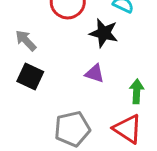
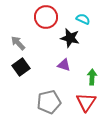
black square: (30, 76) -> (21, 67), turned 30
red triangle: (128, 129) -> (86, 102), turned 30

